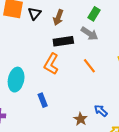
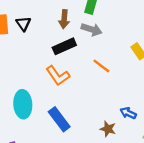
brown arrow: (58, 17) -> (64, 19), moved
orange L-shape: (51, 64) -> (58, 76), turned -50
blue rectangle: (43, 100) -> (59, 119), size x1.5

